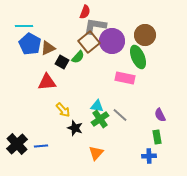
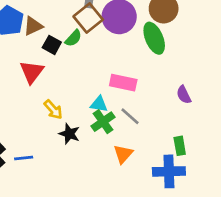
pink rectangle: (125, 78) -> (123, 83), moved
red triangle: (47, 82) -> (32, 72), turned -48
purple semicircle: (160, 115) -> (184, 95), moved
orange triangle: (96, 153) -> (123, 154), moved
blue cross: (149, 156) -> (169, 171), size x1.6

